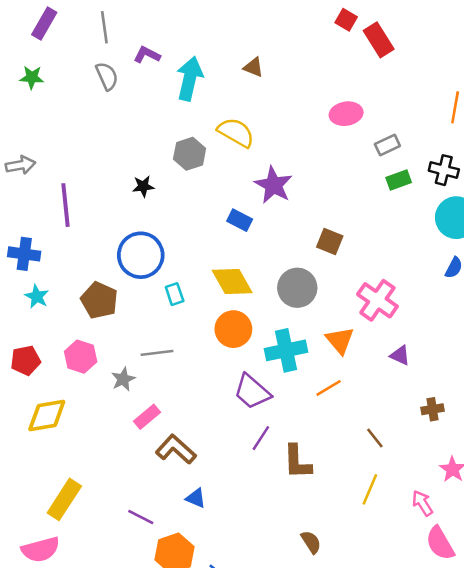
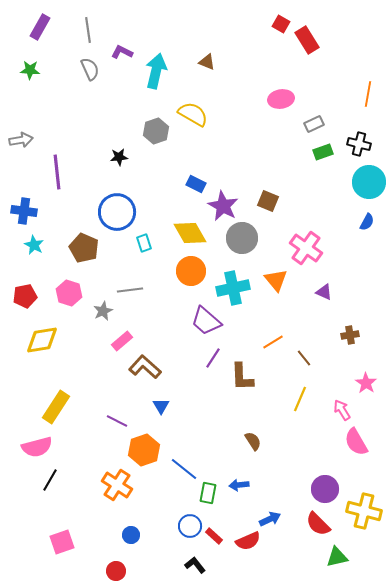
purple star: (273, 185) -> (223, 206), moved
orange line: (329, 388) -> (273, 342), moved
blue triangle: (196, 498) -> (161, 406), turned 36

